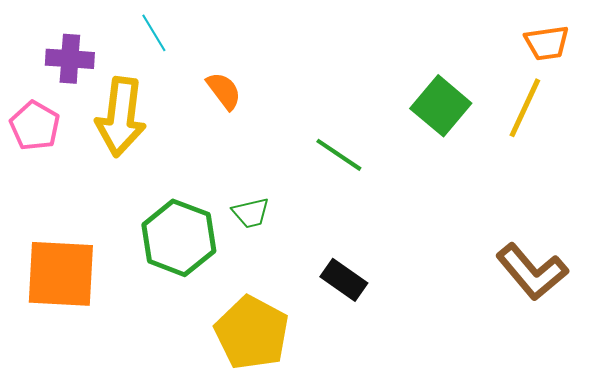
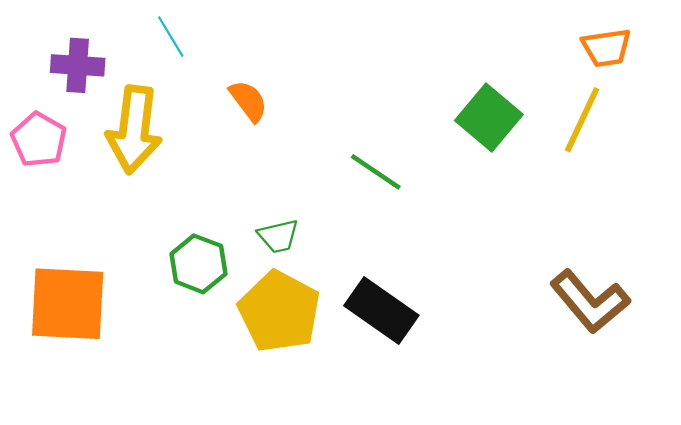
green hexagon: (179, 238) -> (198, 264), size x0.7
black rectangle: (344, 280) -> (381, 310), size x1.4
yellow pentagon: (252, 333) -> (279, 312), moved

